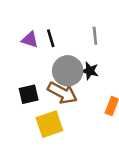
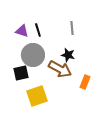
gray circle: (68, 71) -> (33, 55), moved
brown arrow: (62, 93) -> (60, 69), moved

